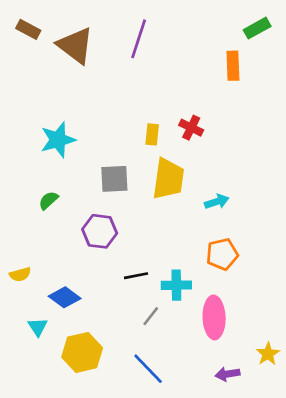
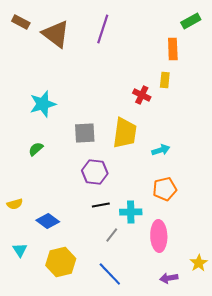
yellow rectangle: (152, 134) -> (165, 80), moved
purple hexagon: (100, 231) -> (95, 172), moved
cyan triangle: (38, 327) -> (20, 250), moved

